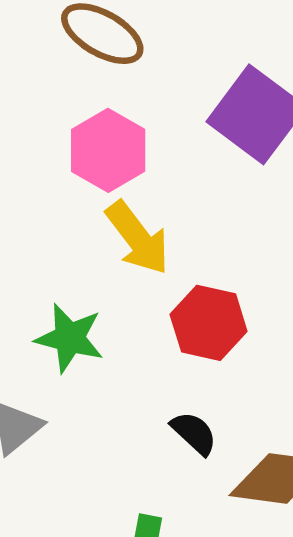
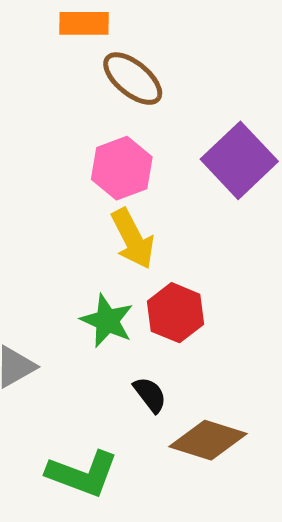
green star: (70, 338) -> (107, 321), moved

